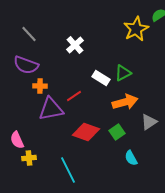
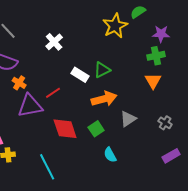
orange cross: (40, 86) -> (19, 83), turned 32
red diamond: (86, 132) -> (65, 129), turned 52

